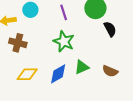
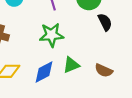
green star: (64, 41) -> (51, 35), turned -30

